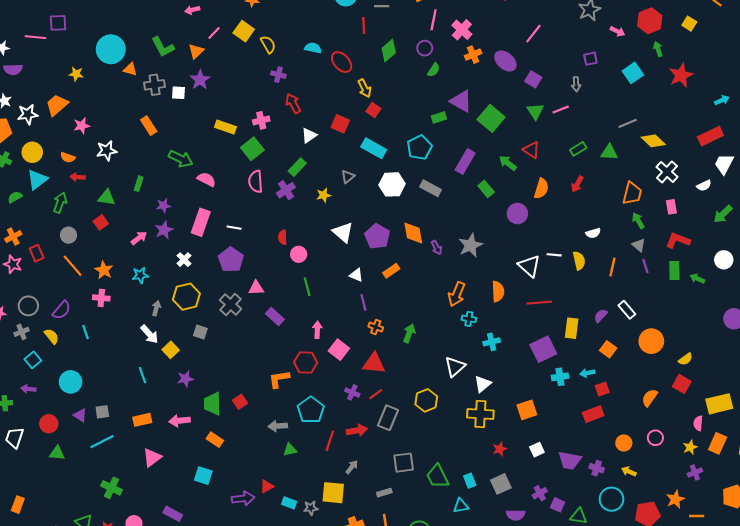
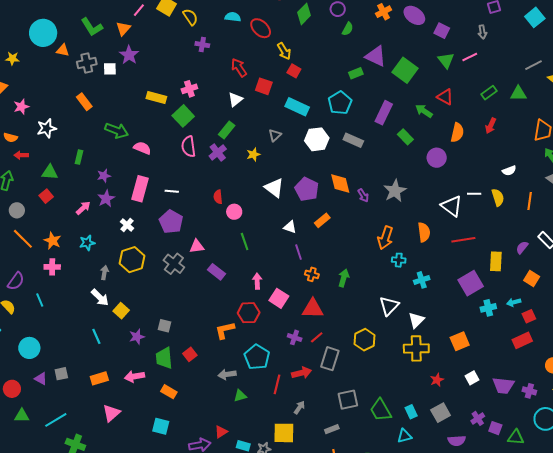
red arrow: (293, 103) -> (239, 68), moved
gray square: (200, 332) -> (165, 326), moved
cyan line: (102, 442) -> (56, 420), moved

